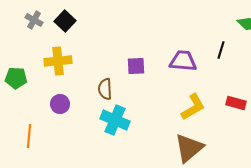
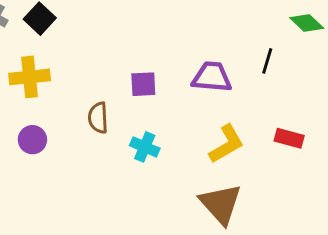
cyan cross: (115, 120) -> (145, 147), moved, size x0.7
brown triangle: (189, 148) -> (221, 204), turned -32

